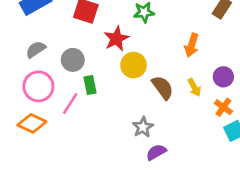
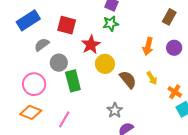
gray semicircle: (36, 49) -> (42, 45), moved
purple circle: (223, 77) -> (174, 48), moved
green rectangle: (90, 85) -> (73, 81), size x1.5
pink line: (70, 104) -> (64, 119), moved

